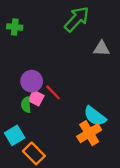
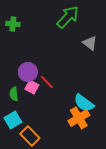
gray triangle: (102, 48) -> (90, 43), turned 35
green semicircle: (26, 105) -> (14, 94), moved

